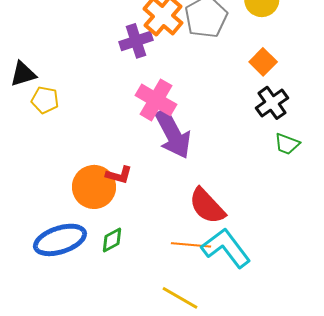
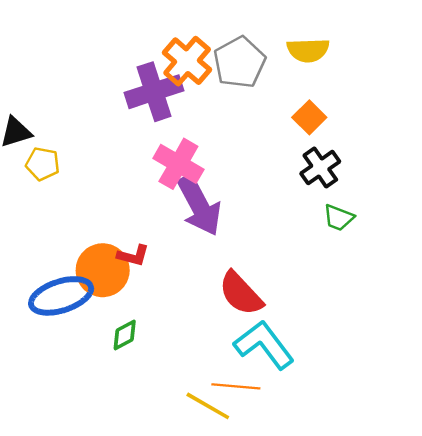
purple cross: (136, 41) -> (154, 92), size x1.4
blue ellipse: (60, 240) -> (61, 296), moved
orange line: (191, 245) -> (236, 386), moved

